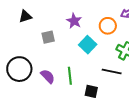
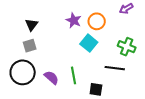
black triangle: (25, 16) -> (31, 25), moved, turned -32
orange circle: (108, 26) -> (97, 21), moved
gray square: (48, 37) -> (30, 46), moved

